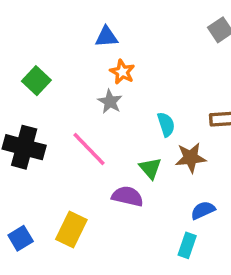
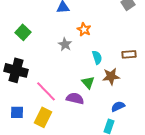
orange star: (122, 72) -> (84, 29), moved
pink line: (89, 149) -> (46, 91), moved
blue square: (21, 238) -> (17, 112), moved, turned 32

